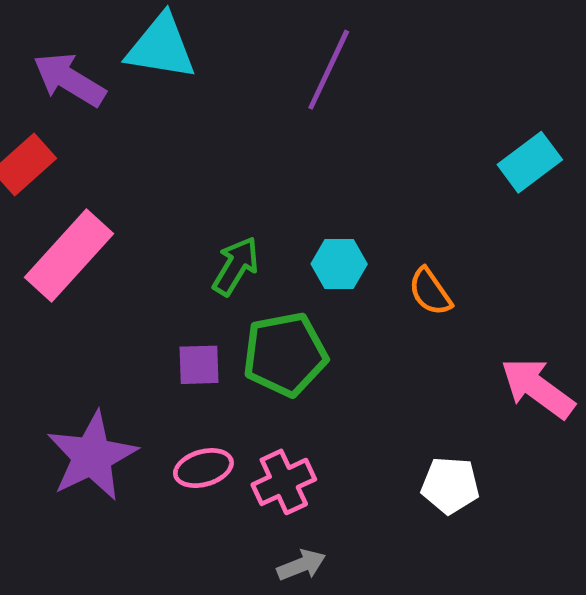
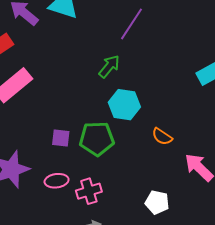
cyan hexagon: (339, 264) -> (124, 105), size x1.4
green arrow: (236, 266) -> (109, 66), moved
orange semicircle: (430, 292) -> (162, 137), moved, turned -30

